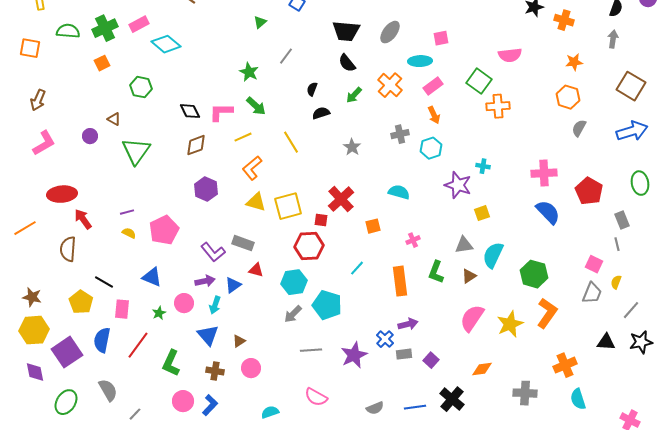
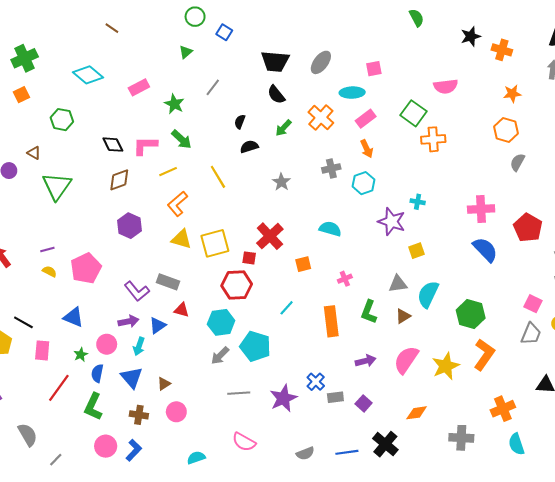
pink rectangle: (139, 24) -> (139, 87), moved
purple arrow: (408, 324) -> (366, 361), moved
blue semicircle: (102, 340) -> (97, 373), moved, size x0.7

